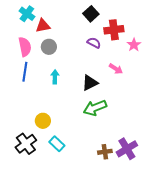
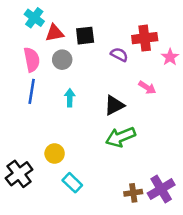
black square: (91, 14) -> (85, 36), moved, turned 35
black cross: (26, 144) -> (19, 174), moved

